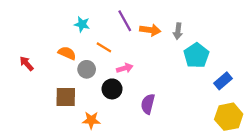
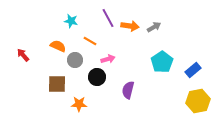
gray arrow: (178, 31) -> (154, 27), turned -128
cyan pentagon: (196, 55) -> (162, 62), moved

